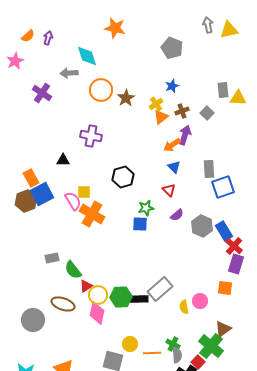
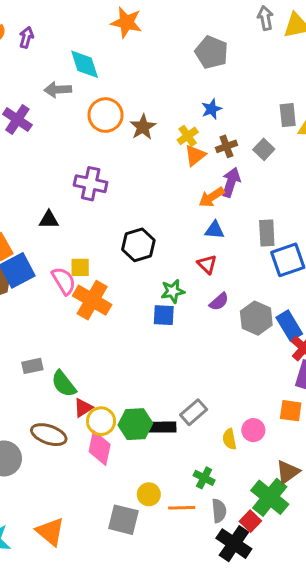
blue triangle: (174, 167) -> (215, 230), turned -40
gray rectangle: (160, 289) -> (194, 412), size x0.7
green cross: (173, 344) -> (204, 478), moved

